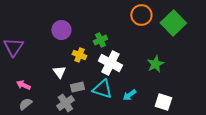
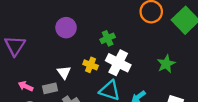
yellow cross: (79, 55) -> (91, 65), moved
gray rectangle: (77, 87) -> (50, 88), moved

